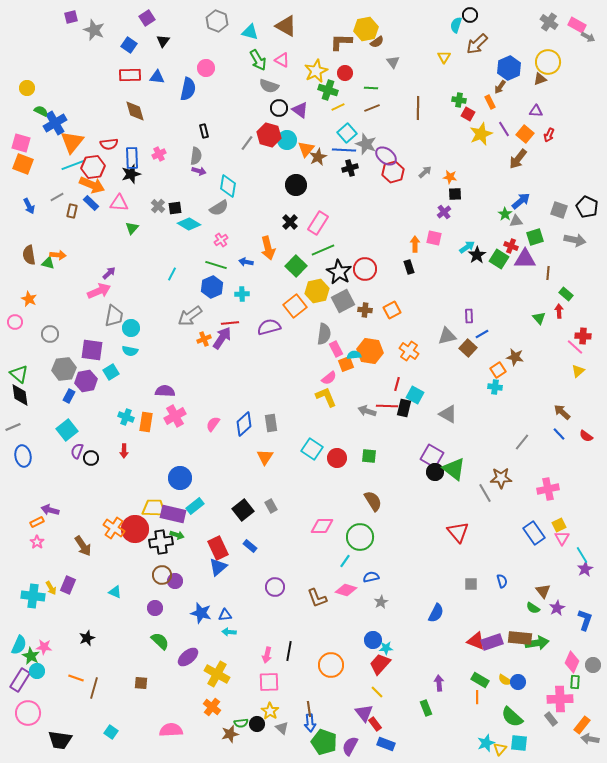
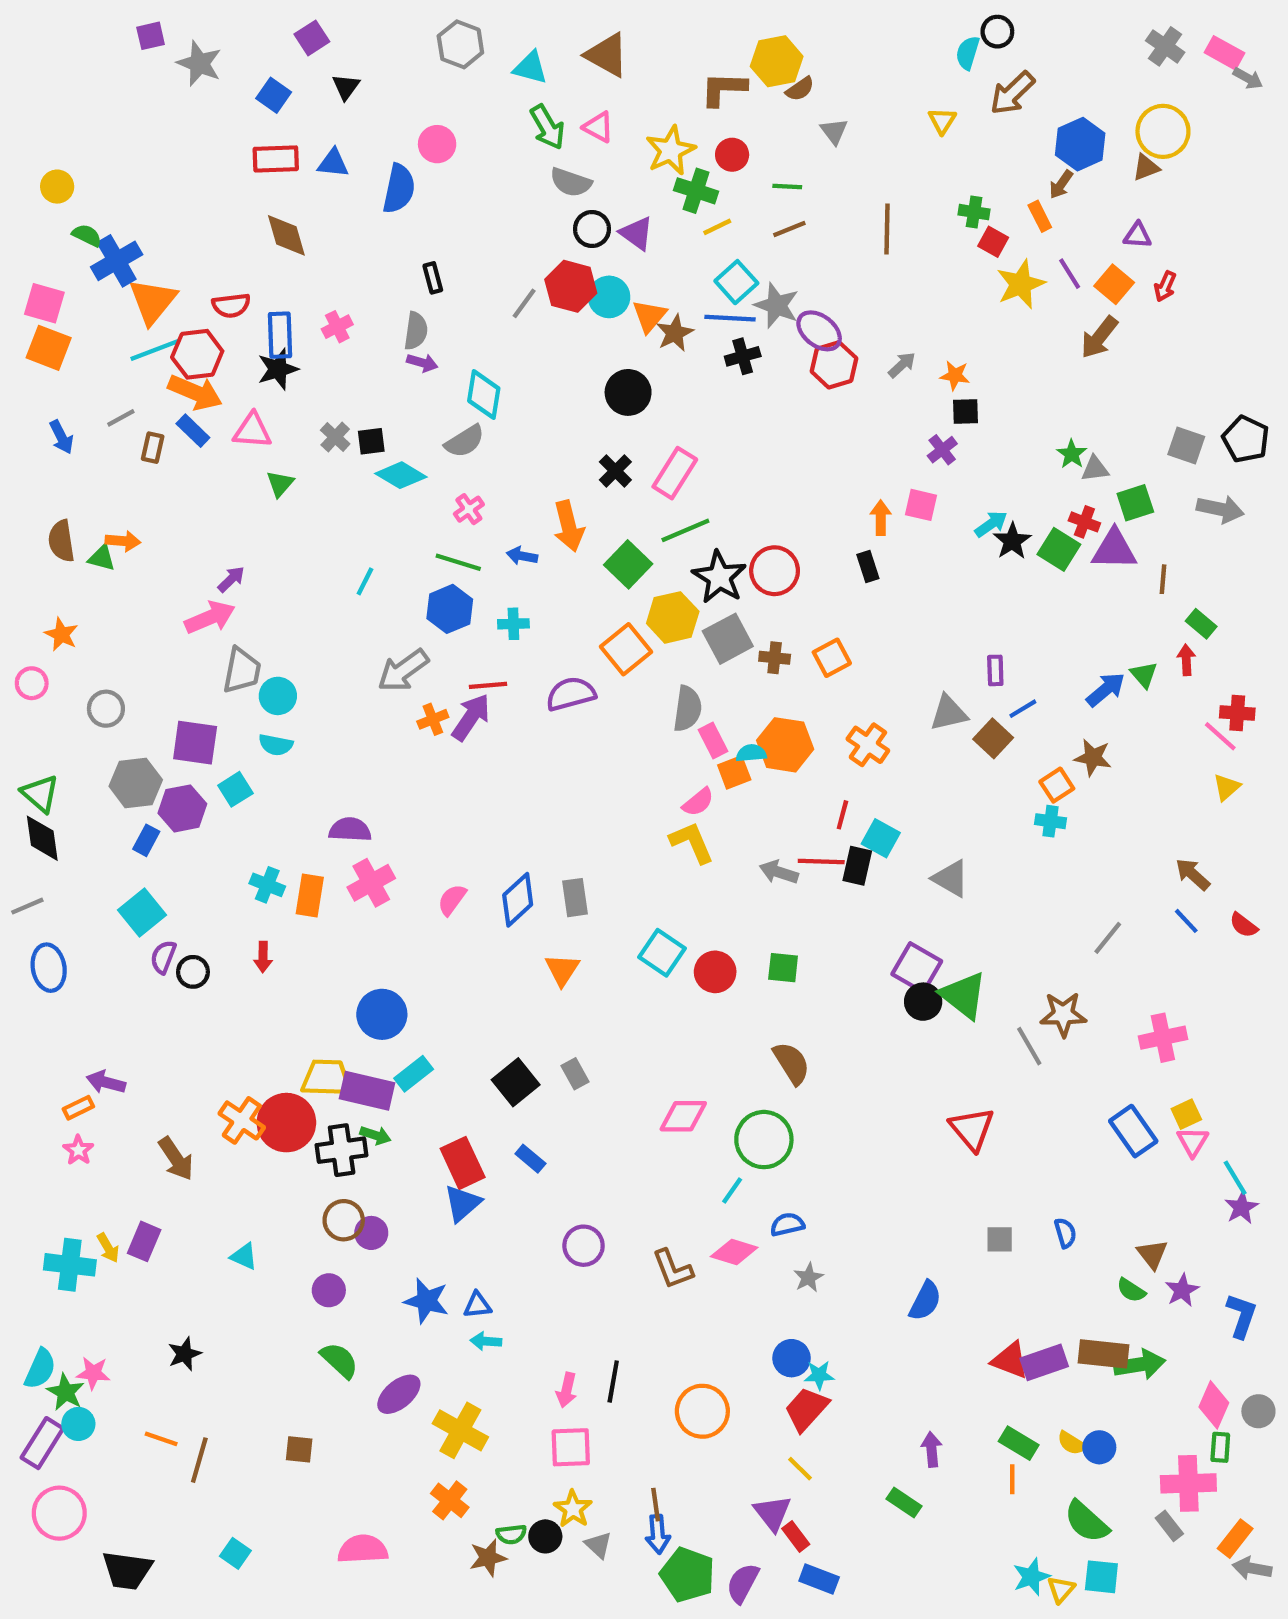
blue arrow: (521, 201) -> (1106, 690), moved
green rectangle: (426, 708) -> (904, 1502), turned -35

